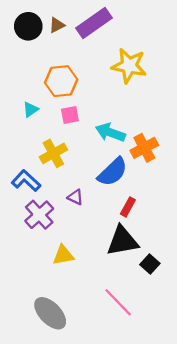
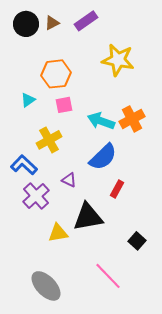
purple rectangle: (94, 23) -> (86, 21), size x0.7
orange cross: (144, 148) -> (132, 119), moved
black triangle: (122, 241) -> (88, 217), moved

